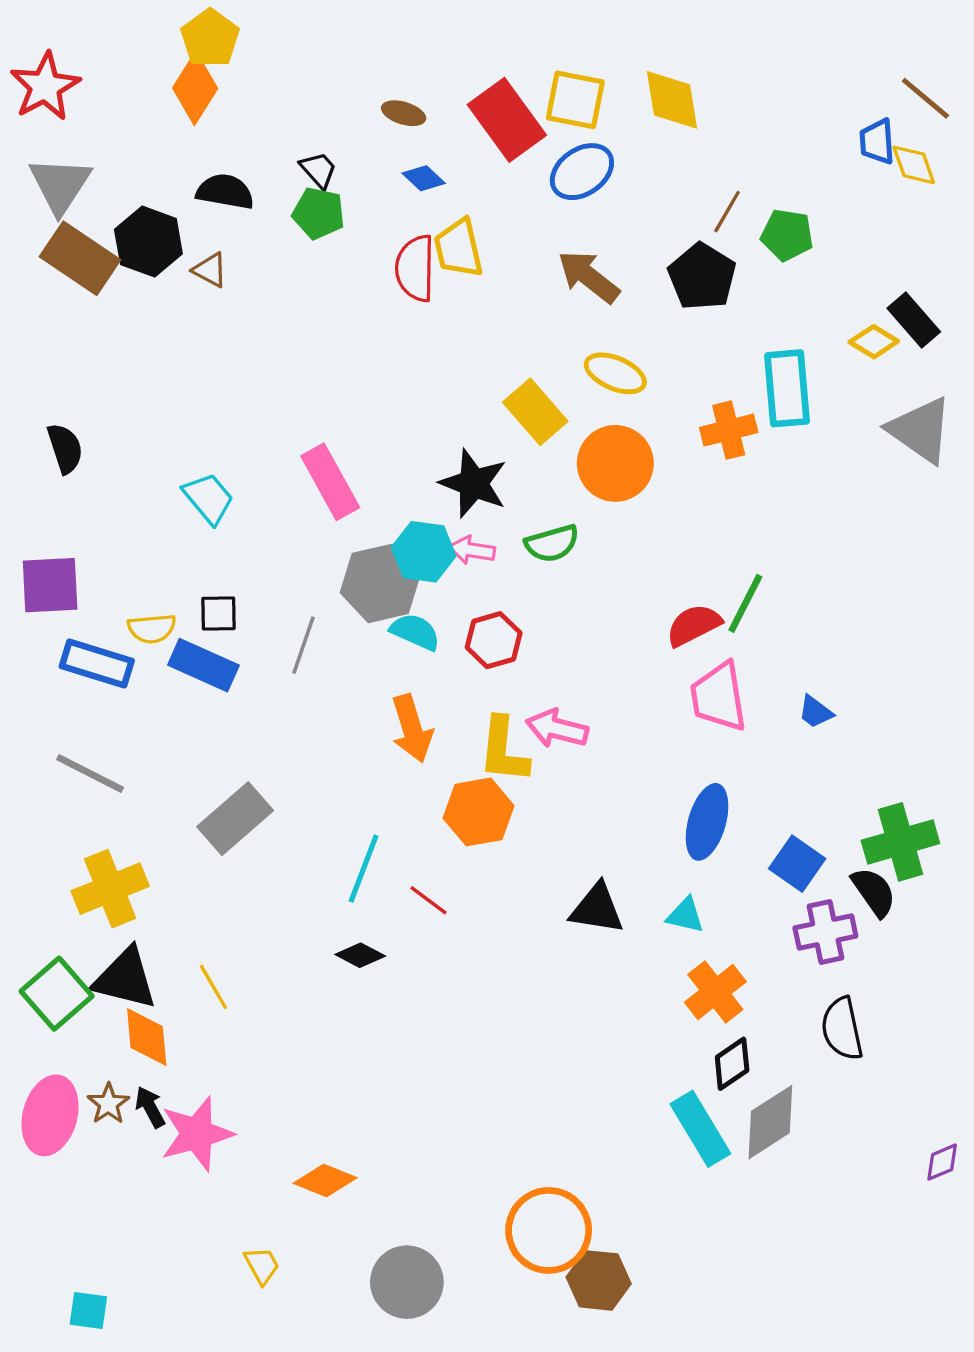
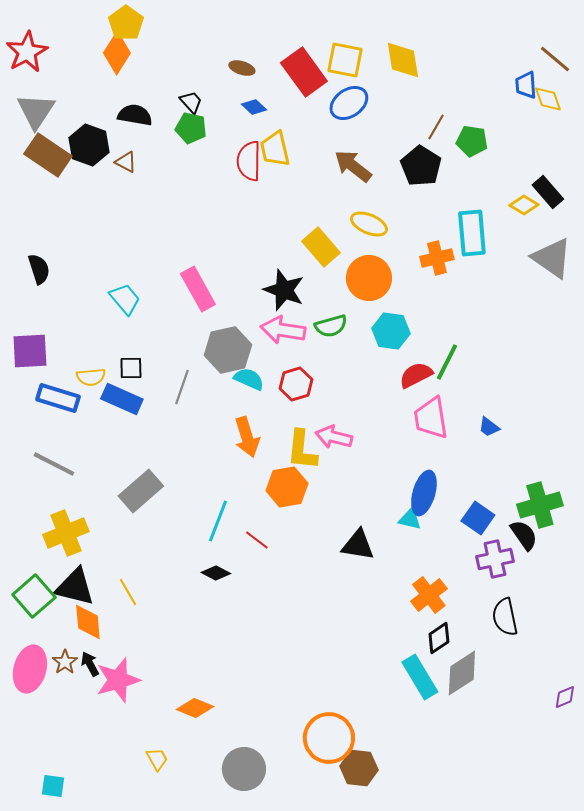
pink arrow: (472, 550) -> (283, 330), size x1.6
cyan hexagon: (424, 552) -> (391, 331), moved
cyan triangle: (685, 915) -> (410, 519), moved

